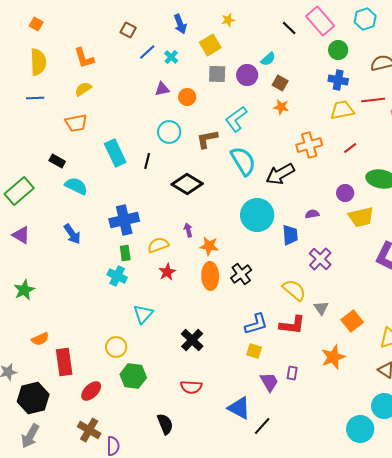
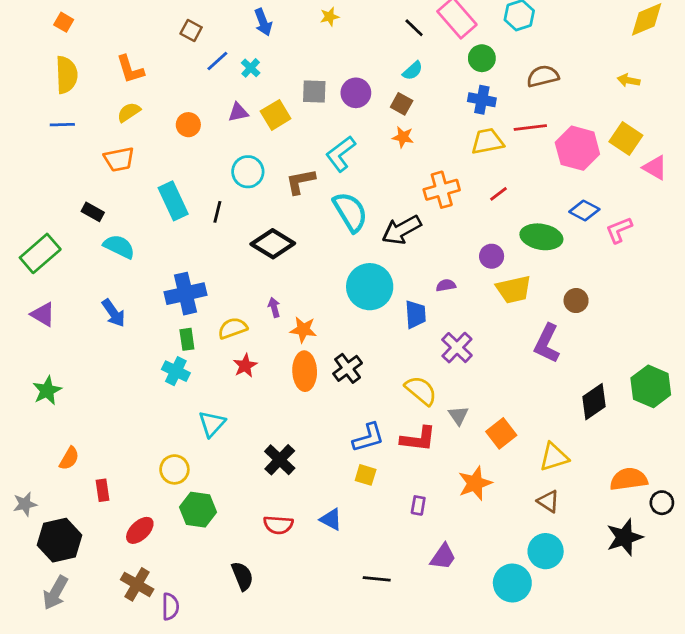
yellow square: (210, 45) -> (276, 115), moved
cyan semicircle: (268, 59) -> (413, 71), moved
orange circle: (187, 97) -> (188, 125), moved
orange semicircle: (40, 339) -> (69, 458), turned -36
red rectangle: (64, 362) -> (102, 490), size x0.6
purple trapezoid: (269, 382) -> (443, 557), moved, turned 65
blue triangle: (239, 408) -> (331, 519), moved, size x0.7
black line: (262, 426) -> (377, 579), turned 54

